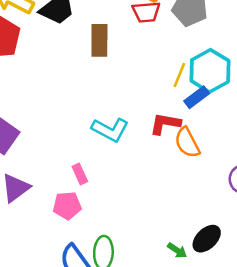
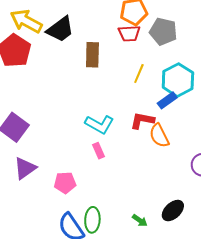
yellow line: (179, 75) -> (139, 74), moved
pink rectangle: (80, 174) -> (99, 151), moved
green arrow: (177, 250) -> (140, 220), moved

